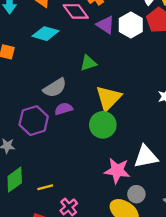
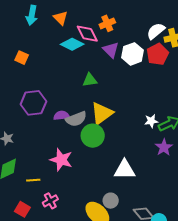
cyan diamond: (46, 34) -> (72, 44), moved
gray semicircle: (55, 88) -> (76, 119), moved
purple hexagon: (34, 121) -> (33, 103), moved
pink star: (117, 171) -> (61, 160), moved

